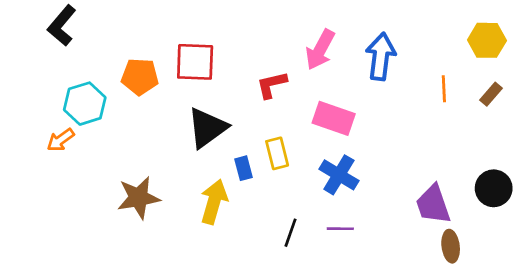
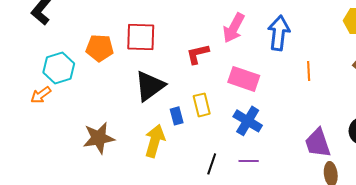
orange line: (444, 89) -> (309, 71), moved

